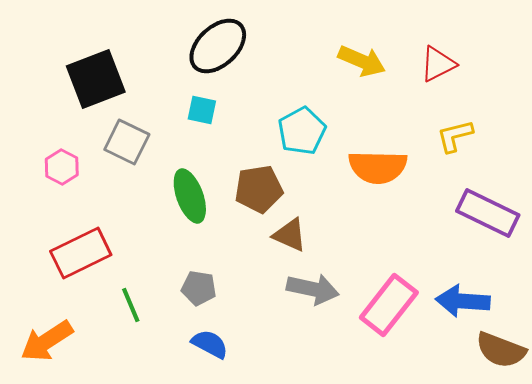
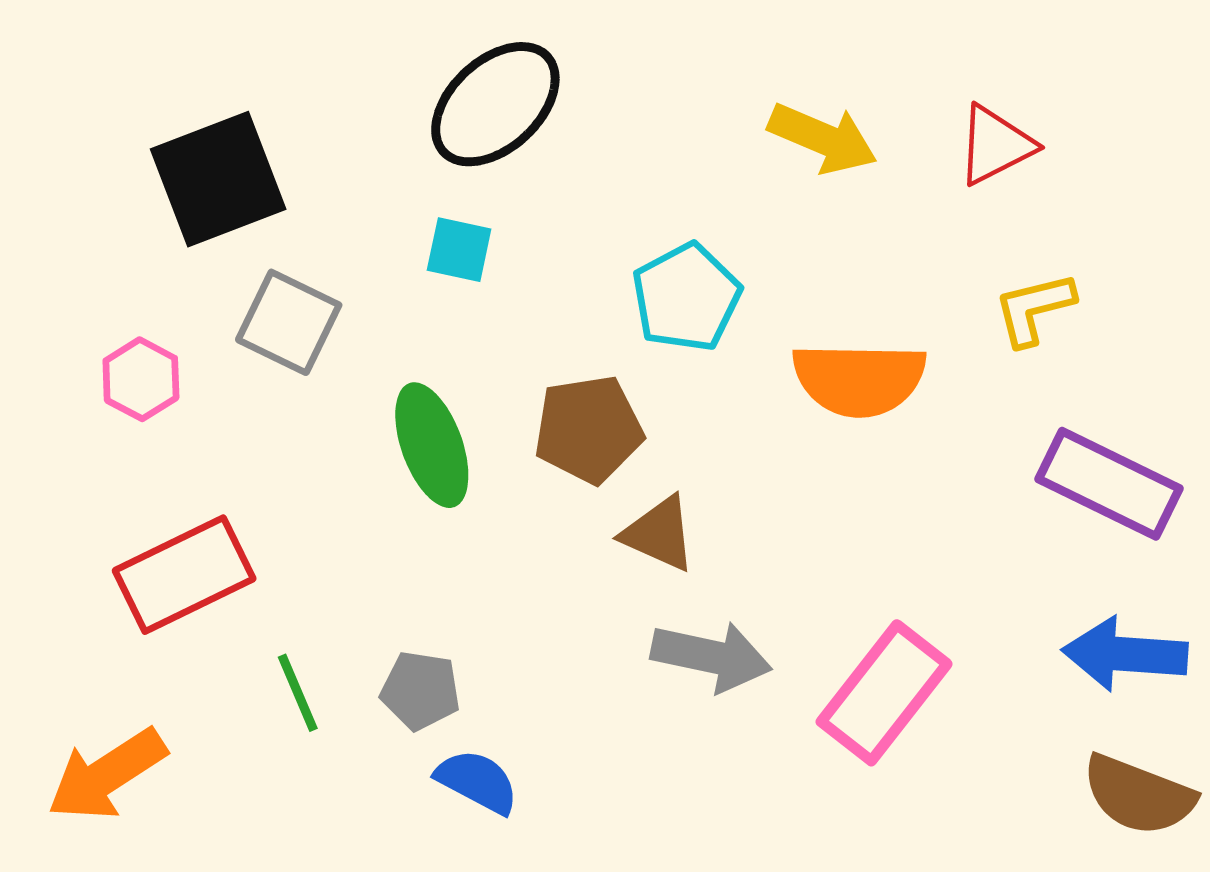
gray pentagon: (199, 288) -> (420, 691), moved
blue arrow: (463, 301) -> (1125, 654), moved

